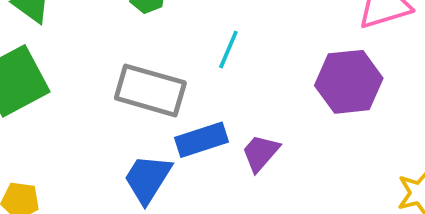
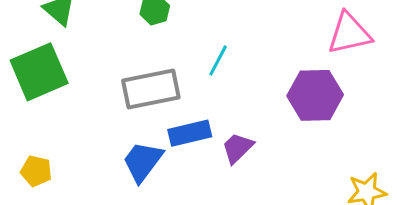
gray rectangle: (150, 90) -> (151, 89), turned -32

